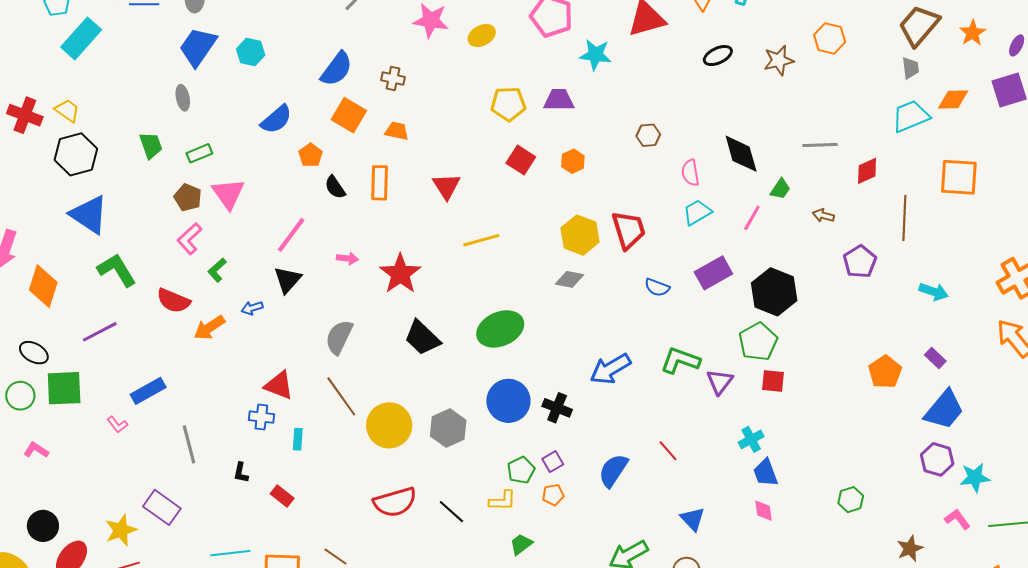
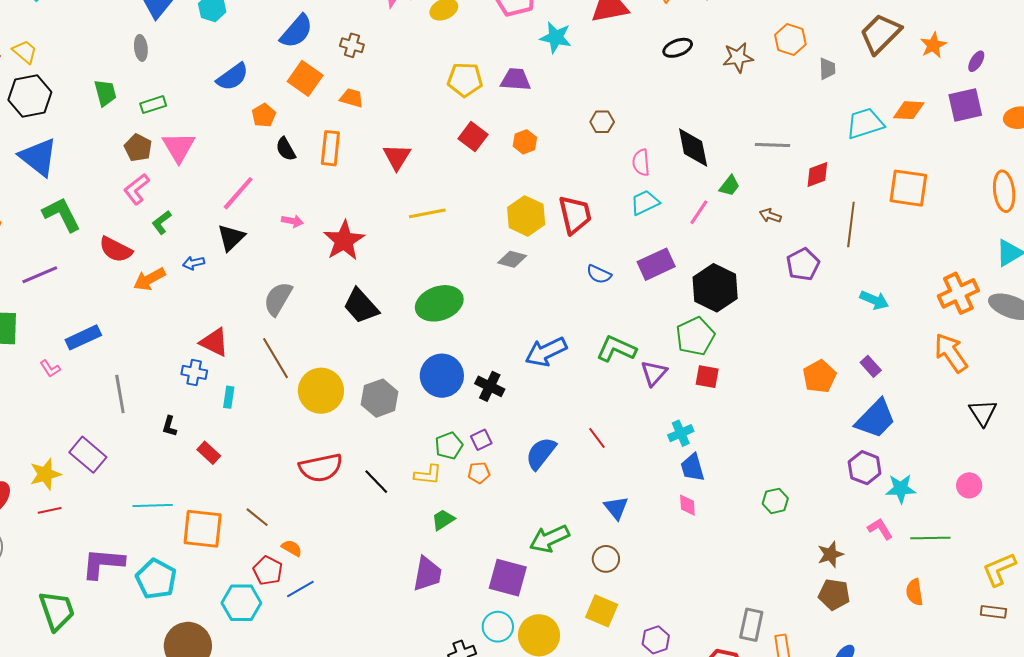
gray trapezoid: (910, 68) -> (827, 69), moved

